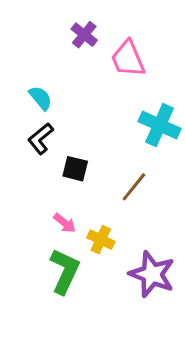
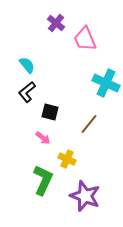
pink arrow: (65, 223) -> (43, 138), moved
purple star: (152, 274) -> (85, 196), moved

